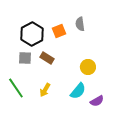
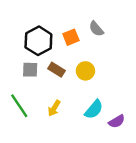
gray semicircle: (80, 24) -> (96, 29), turned -32
yellow circle: (88, 67) -> (85, 71), moved

